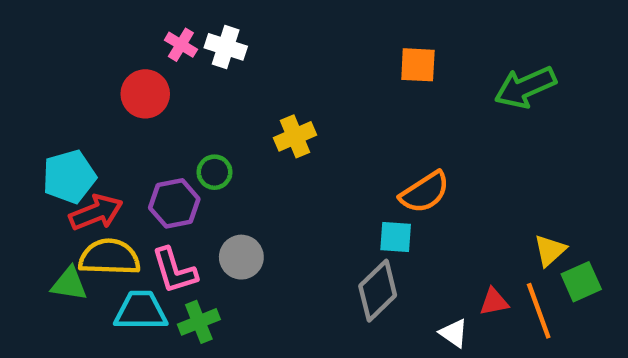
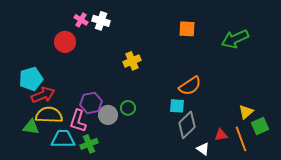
green circle: (215, 172) -> (128, 108), moved
purple hexagon: (174, 203) -> (91, 103), moved
pink L-shape: (174, 271) -> (78, 121), turned 35
gray diamond: (378, 291) -> (187, 125), moved

